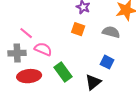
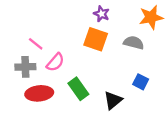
orange square: (78, 29) -> (96, 39), size x1.5
pink semicircle: (43, 49) -> (55, 62), turned 108
blue square: (107, 62) -> (141, 82), moved

